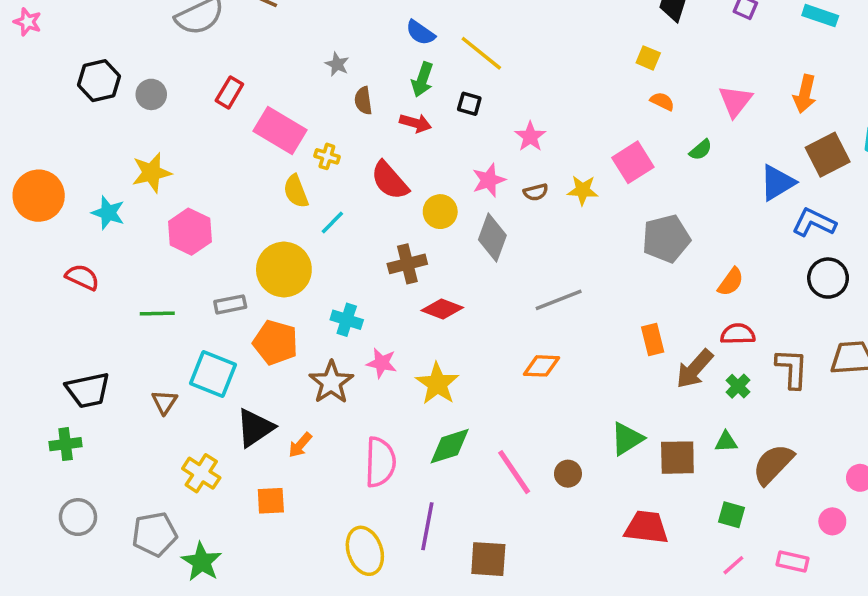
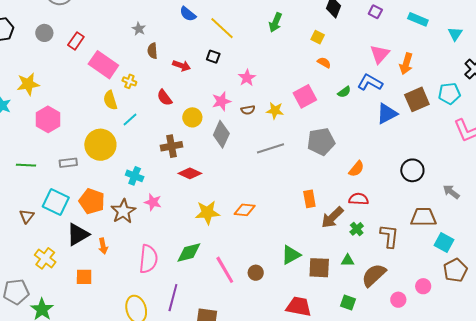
green arrow: (422, 80) -> (275, 22), moved
gray circle: (151, 94) -> (44, 33), moved
pink triangle: (735, 101) -> (380, 54), moved
red semicircle: (390, 180) -> (165, 98), size x0.7
blue L-shape: (814, 222) -> (370, 82), moved
gray line: (559, 300) -> (271, 148), moved
orange pentagon: (275, 343) -> (92, 201), moved
brown L-shape: (792, 369) -> (389, 236), moved
yellow star: (437, 384) -> (207, 213), moved, turned 30
orange arrow: (300, 445) -> (103, 246), turned -56
pink circle: (832, 521) -> (398, 300), moved

